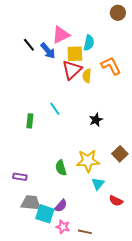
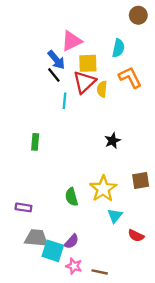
cyan semicircle: (89, 43) -> (118, 48), moved
black line: (29, 45) -> (54, 75), moved
cyan line: (55, 109) -> (64, 101), moved, turned 40
brown square: (120, 154) -> (141, 181), turned 35
yellow star: (88, 161) -> (103, 189), turned -30

